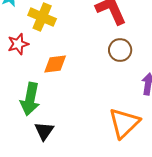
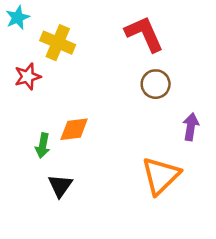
orange diamond: (55, 64) -> (74, 129), moved
green arrow: (30, 99) -> (43, 146), size x0.6

